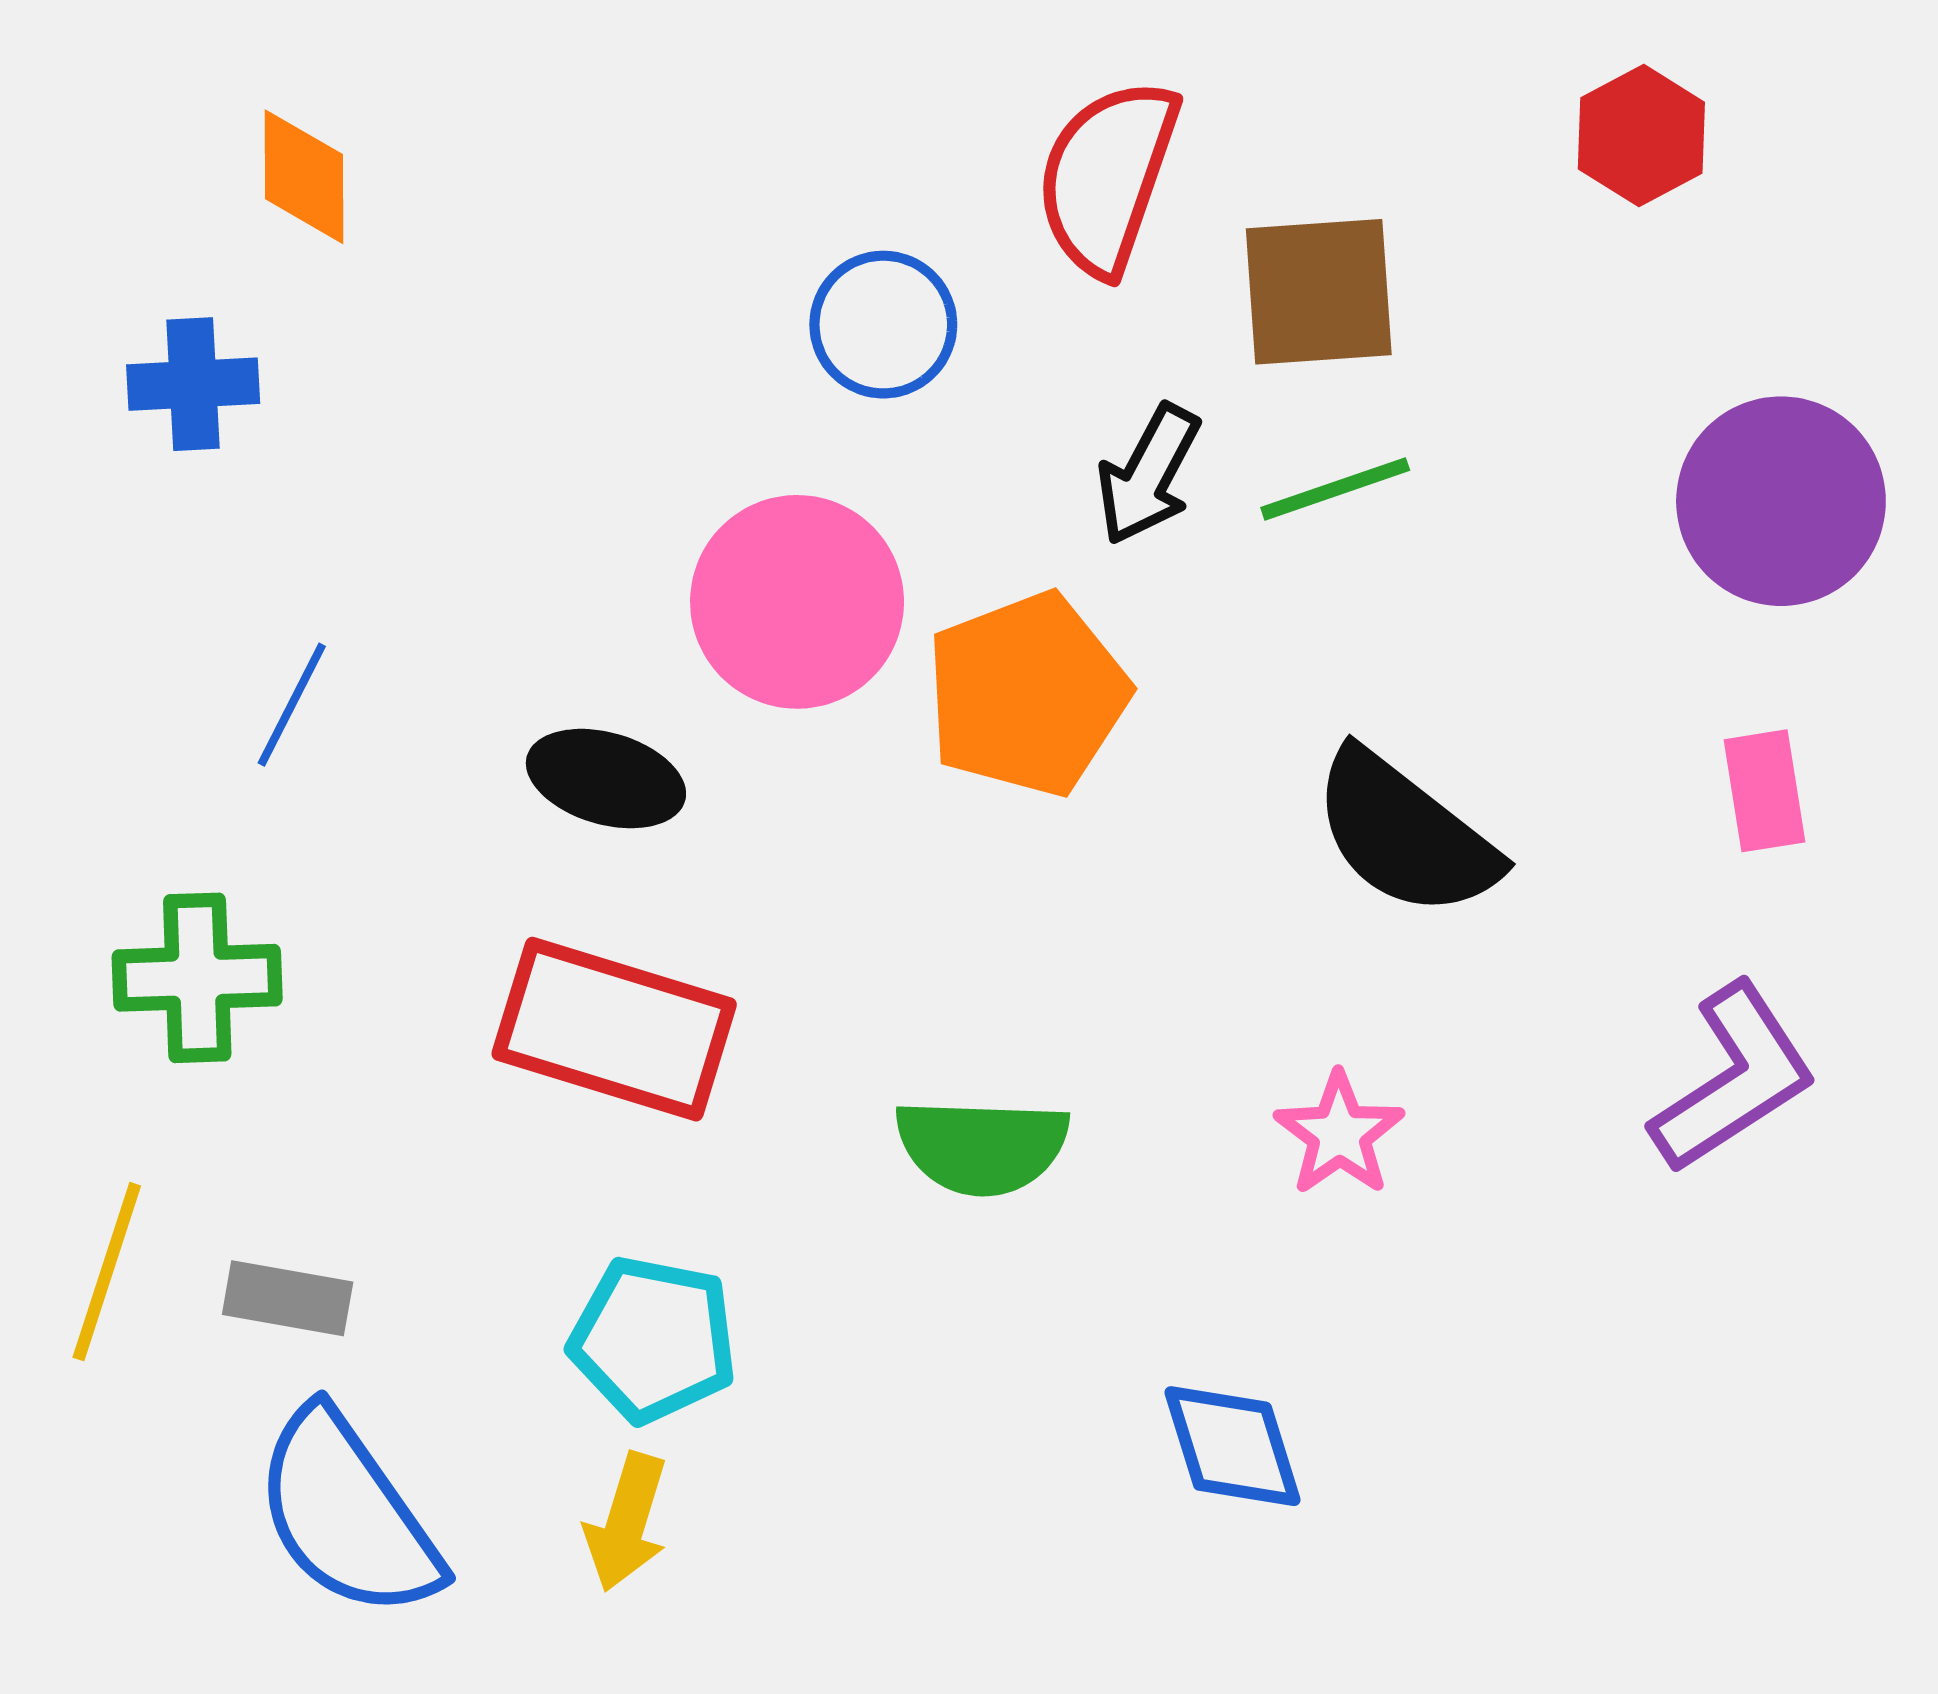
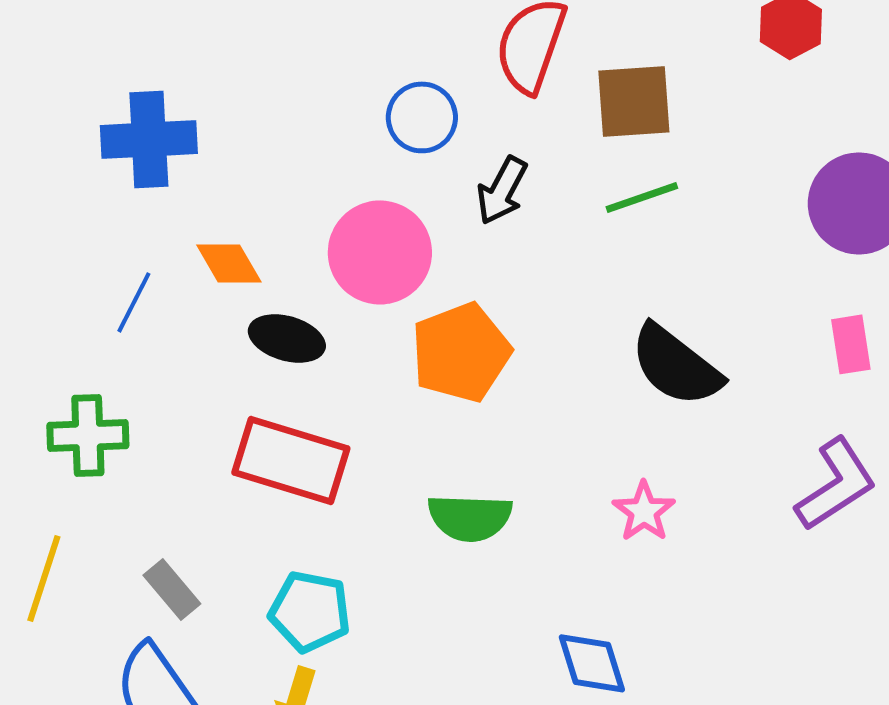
orange diamond: (304, 177) -> (229, 263), moved, turned -30
blue cross: (193, 384) -> (149, 139), moved, size x1.5
black arrow: (1148, 475) -> (502, 190), moved
orange pentagon: (1027, 694) -> (461, 352), moved
gray rectangle: (288, 1298) -> (172, 589), moved, turned 40

